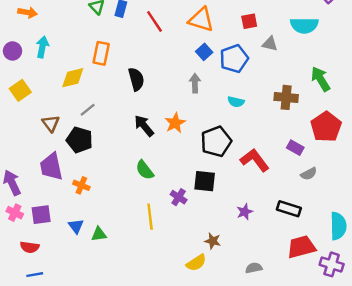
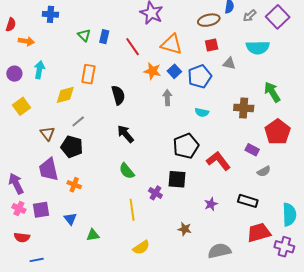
orange star: (175, 123) -> (152, 71), moved, turned -30
green triangle: (99, 234) -> (93, 235), moved
red semicircle: (30, 247) -> (22, 237), moved
yellow semicircle: (196, 263) -> (141, 247), moved
gray semicircle: (254, 268) -> (219, 251), size x1.6

